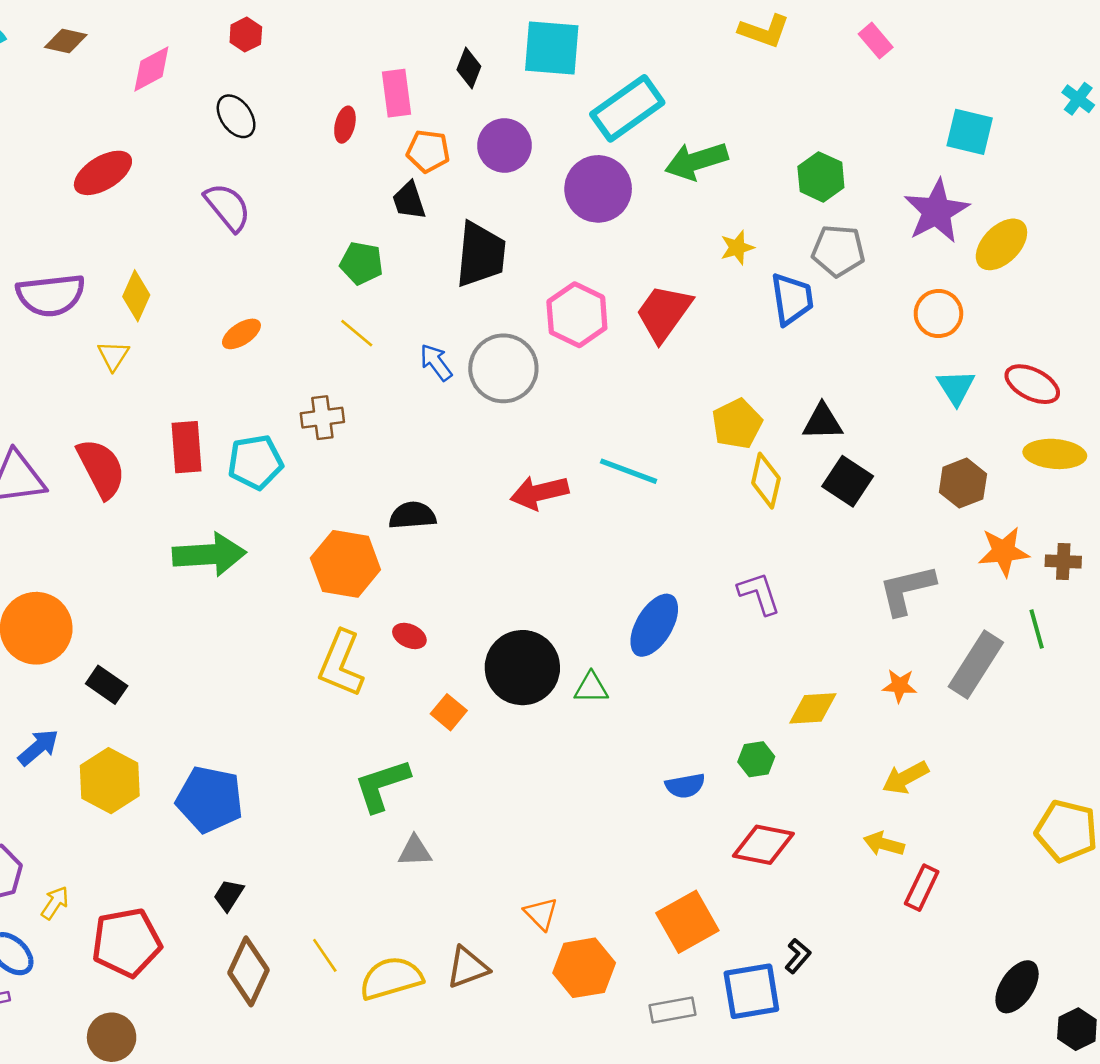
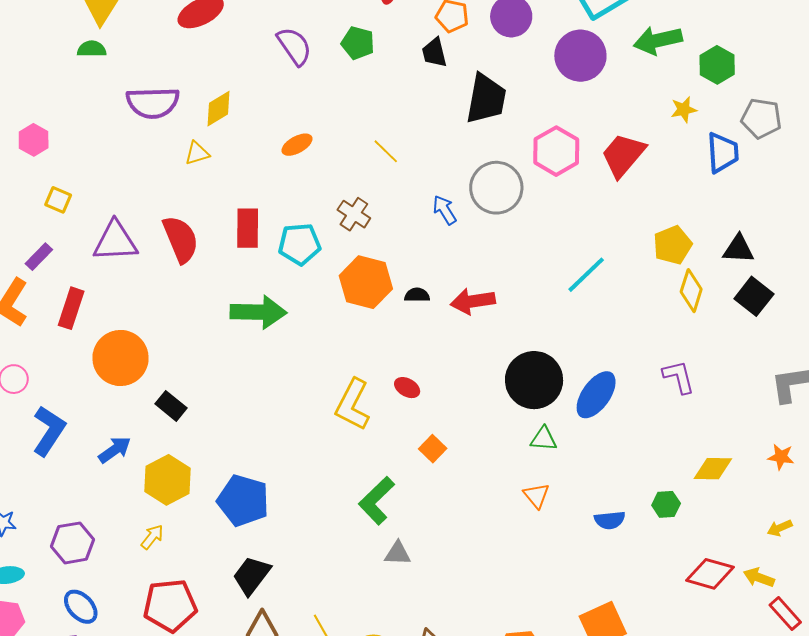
green hexagon: (821, 177) -> (717, 65), moved
green pentagon: (361, 263) -> (358, 43), moved
yellow diamond: (136, 296) -> (218, 109), turned 30
yellow triangle: (113, 356) -> (197, 153), turned 36
blue arrow: (436, 362) -> (445, 210), moved
brown cross: (322, 418) -> (354, 214), turned 36
cyan line: (629, 471) -> (586, 275), turned -69
red arrow: (539, 493) -> (473, 301), moved
black semicircle: (412, 515) -> (417, 295), size x0.7
orange hexagon: (345, 564) -> (366, 282), moved
black circle: (522, 668) -> (534, 380), moved
yellow arrow: (905, 778) -> (780, 528), size x0.7
green L-shape: (382, 785) -> (377, 501), turned -30
red diamond: (763, 845) -> (710, 574), moved
red rectangle: (922, 888) -> (785, 614), turned -72
black trapezoid: (229, 895) -> (252, 575), size x1.6
yellow arrow: (55, 903) -> (152, 537), moved
orange triangle: (541, 914) -> (536, 496), moved

